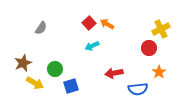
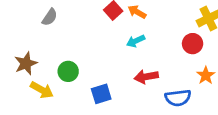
cyan arrow: (92, 46) -> (136, 41), moved
blue square: (71, 86) -> (101, 94), moved

